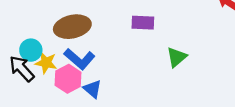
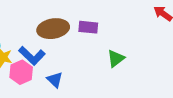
brown ellipse: (72, 27) -> (53, 29), moved
blue triangle: (92, 89) -> (55, 80), moved

